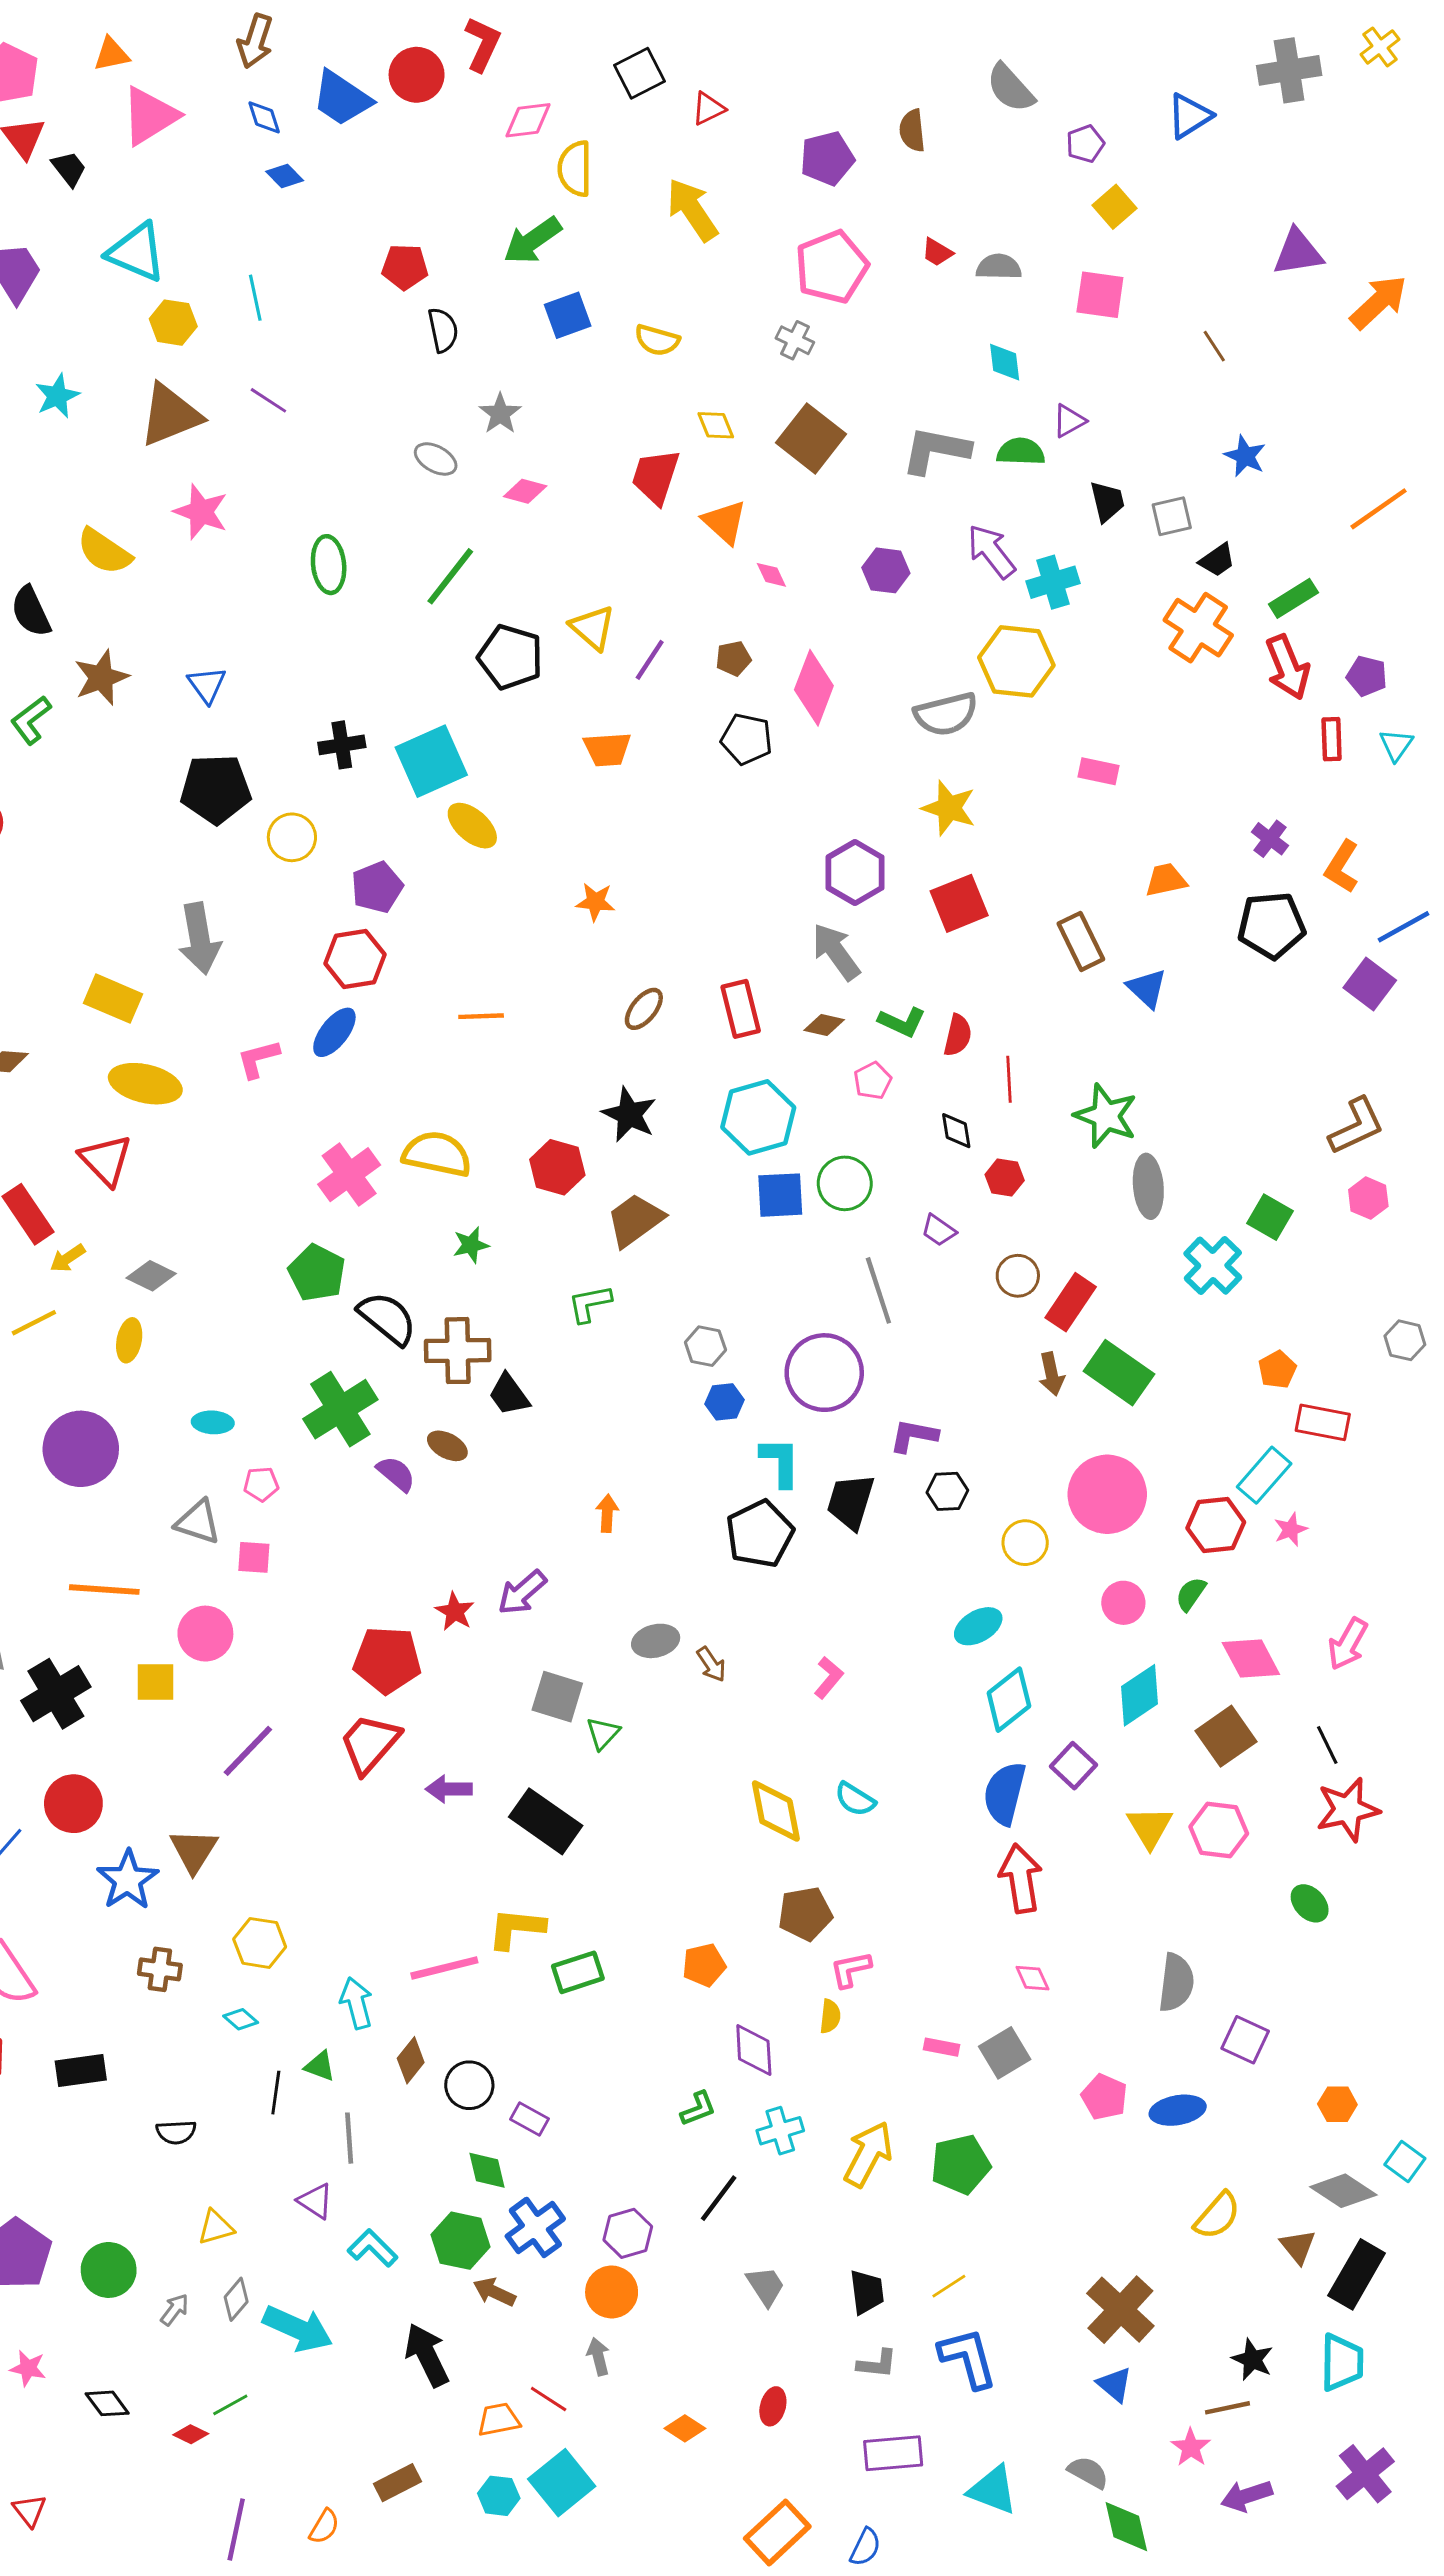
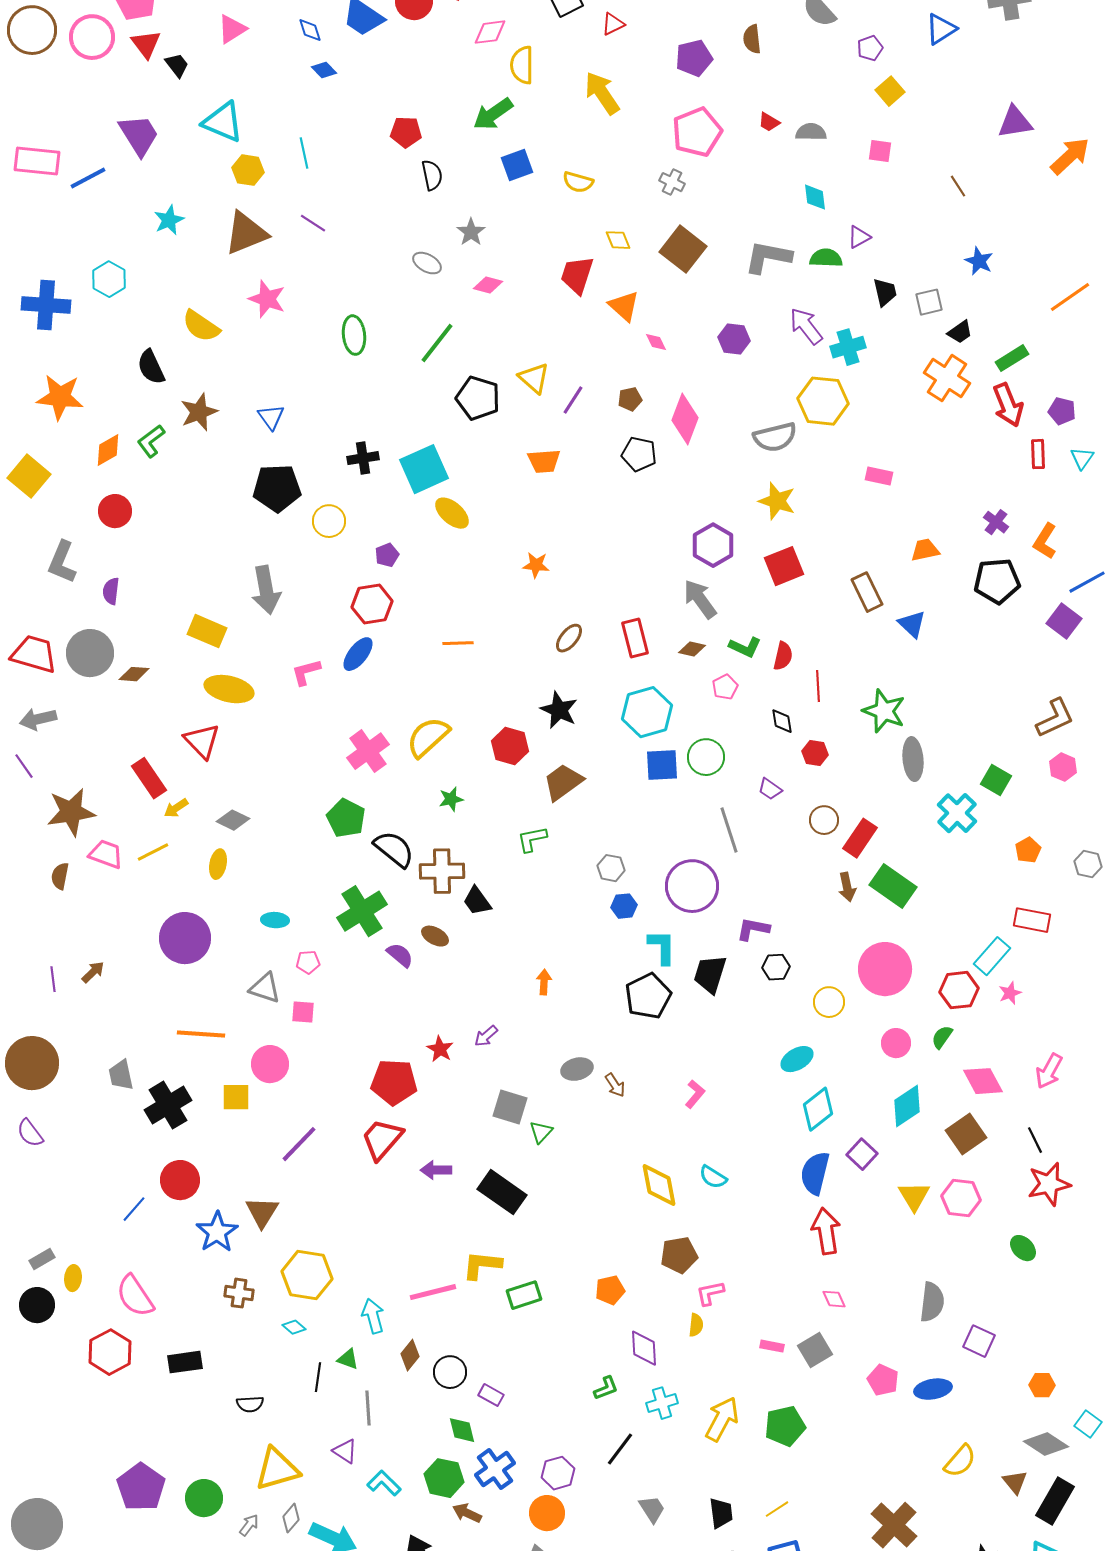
pink triangle: (150, 116) -> (232, 29), size x0.7
pink square: (1100, 295) -> (880, 151), size x0.7
purple pentagon: (377, 887) -> (387, 555), size x0.7
yellow semicircle: (437, 1154) -> (428, 737), turned -54
orange pentagon: (1277, 1370) -> (1028, 850), moved
purple arrow: (522, 1593) -> (486, 1036), size x0.7
yellow hexagon: (260, 1943) -> (307, 1275), size x1.4
yellow triangle: (216, 2227) -> (277, 1469), size x1.8

